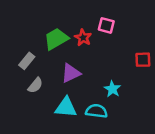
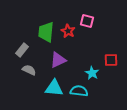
green trapezoid: (56, 39) -> (46, 32), turned -55
red square: (143, 60) -> (111, 60), moved
gray semicircle: (35, 85) -> (29, 70), turned -104

